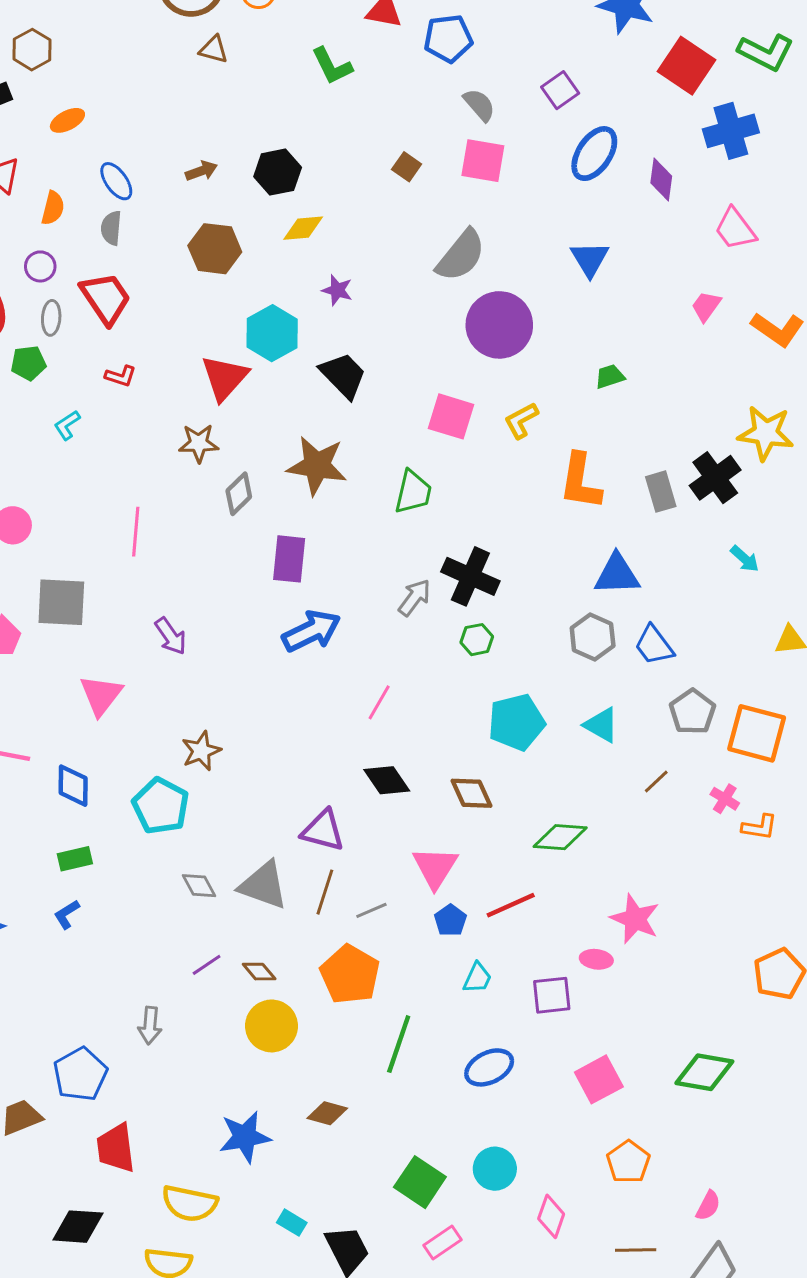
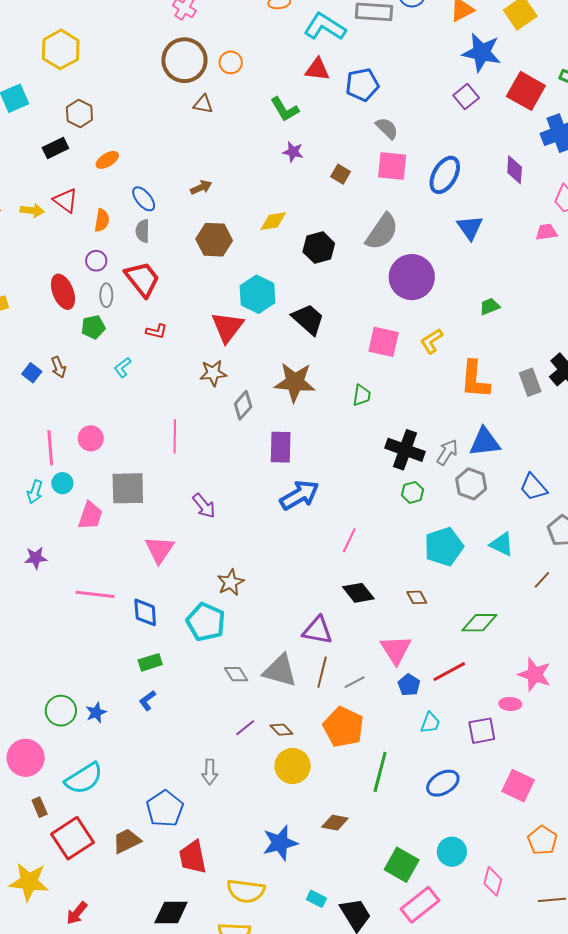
purple square: (560, 90) -> (466, 97), moved
blue ellipse: (594, 154) -> (445, 175), moved
black hexagon: (278, 172) -> (319, 248), moved
purple star: (337, 290) -> (293, 152), moved
pink trapezoid: (706, 306) -> (546, 232), moved, turned 50
green trapezoid: (413, 492) -> (362, 395), size x0.7
blue triangle: (617, 574) -> (485, 442), moved
gray arrow: (414, 598) -> (447, 452), moved
gray hexagon: (593, 637) -> (471, 484), moved
brown diamond: (471, 793) -> (417, 597), size x0.7
pink square: (599, 1079) -> (518, 786), turned -32
pink rectangle: (442, 1243) -> (420, 905), size x1.5

